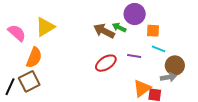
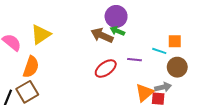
purple circle: (135, 14) -> (116, 16), moved
orange square: (153, 31) -> (175, 41), moved
gray arrow: (168, 77) -> (163, 87), moved

